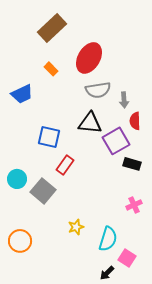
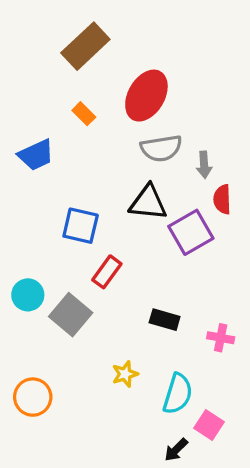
black rectangle: (132, 164) -> (165, 320), moved
pink cross: (134, 205) -> (221, 338), turned 35

